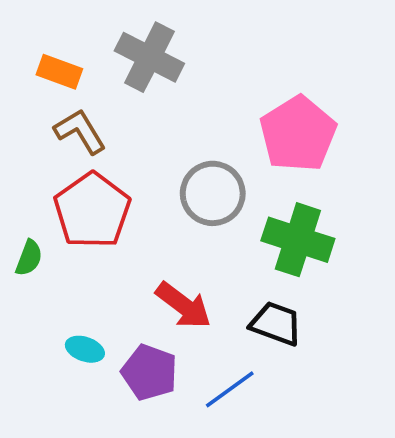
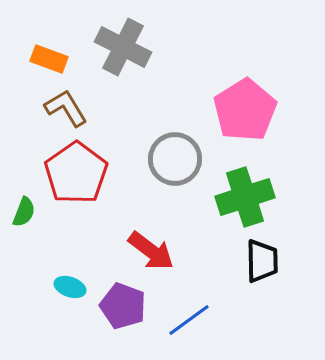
green cross: (298, 240) -> (245, 197), turned -36
black trapezoid: (276, 324) -> (262, 261), moved, turned 69

